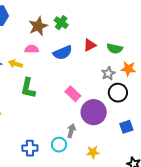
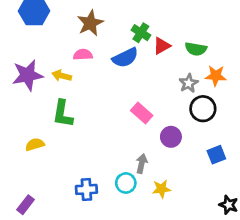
green cross: (61, 23) -> (141, 33), moved
green L-shape: (28, 88) -> (63, 114), moved
purple circle: (94, 112) -> (171, 137), size x0.6
yellow star: (93, 152) -> (161, 189), moved

